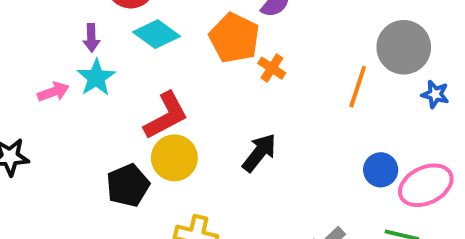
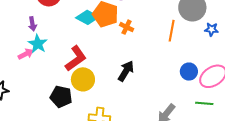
cyan diamond: (156, 34) -> (87, 17), moved
pink arrow: (53, 92) -> (26, 54), moved
black pentagon: (128, 185) -> (61, 97), turned -30

